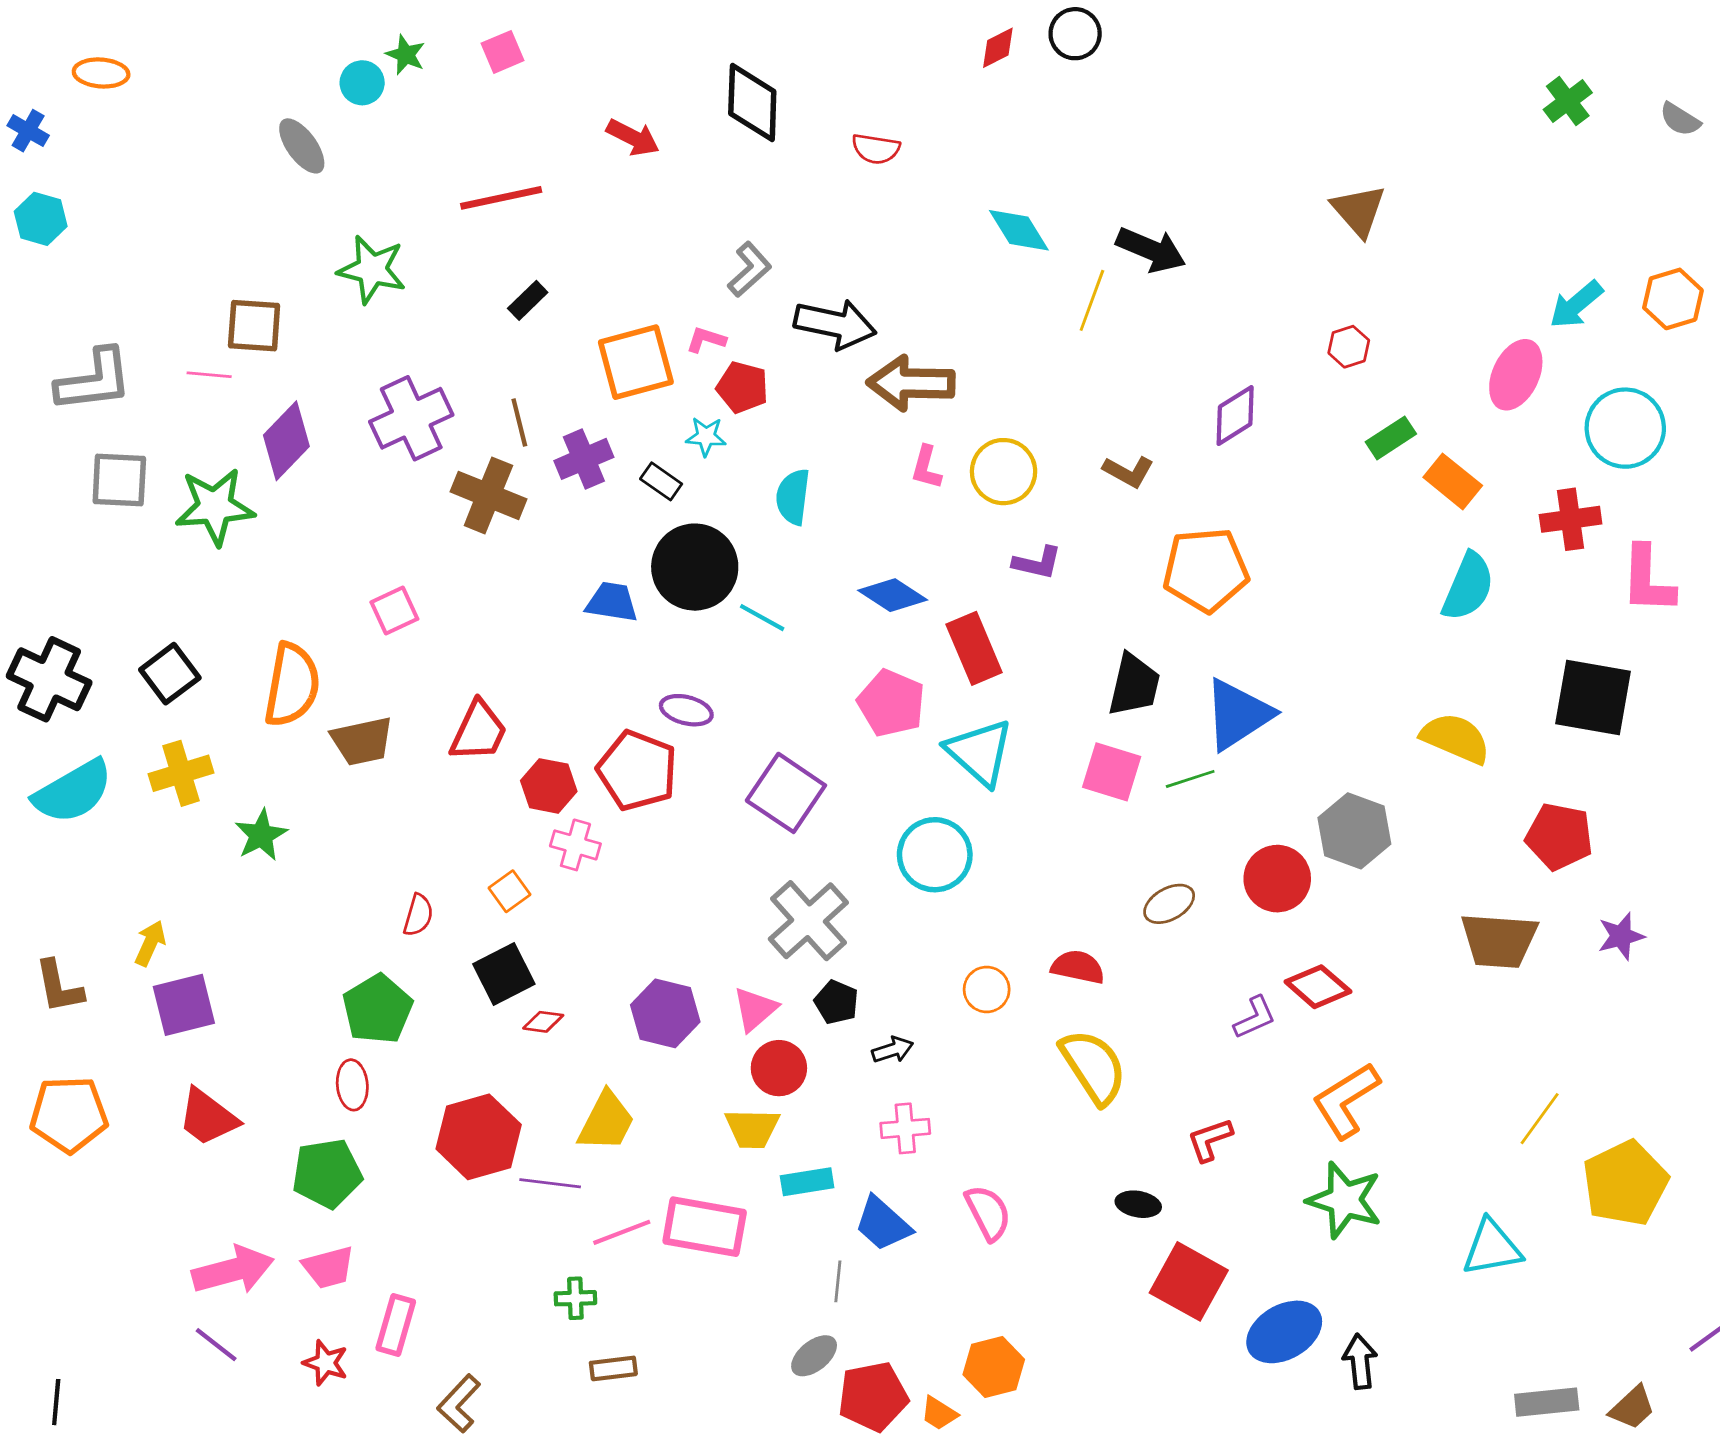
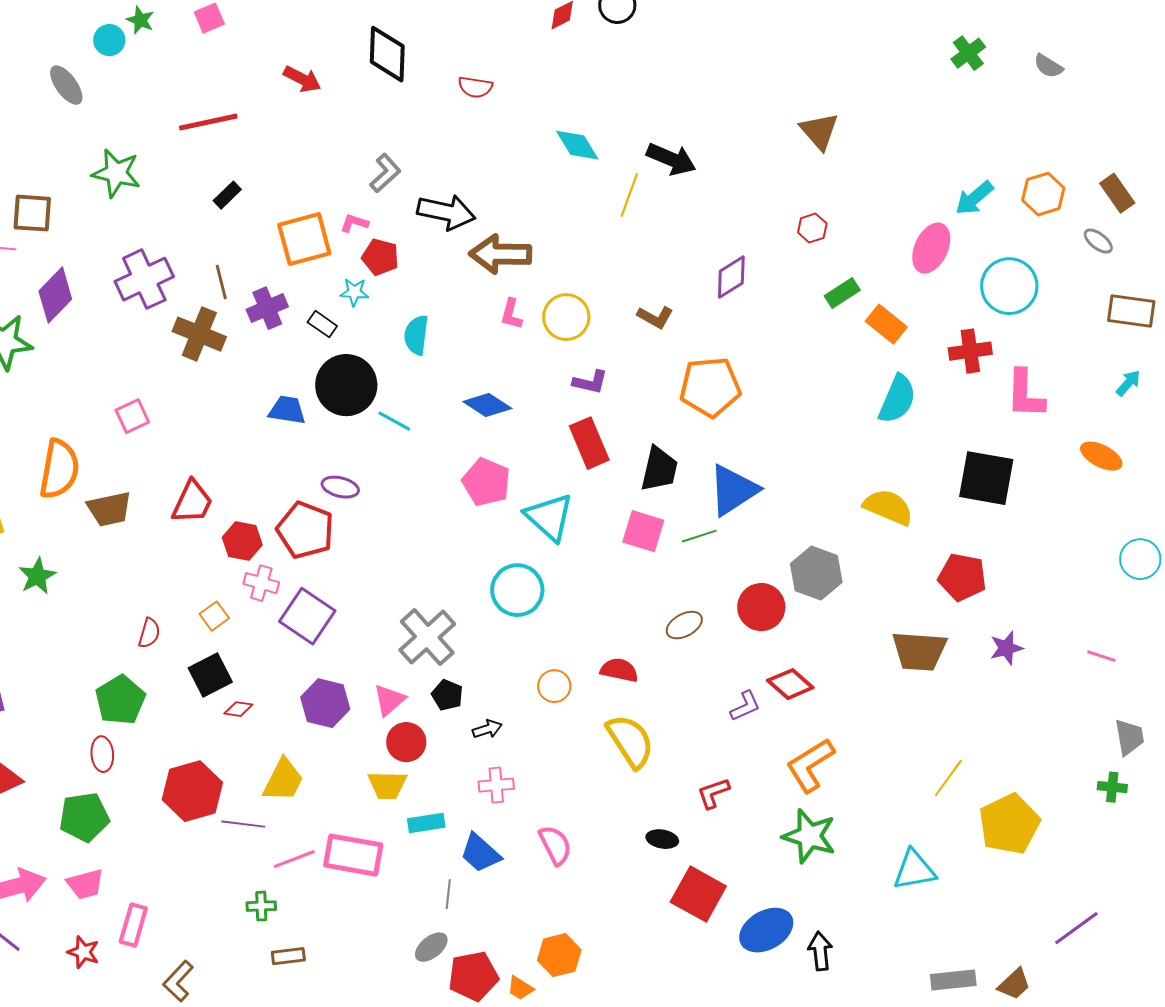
red rectangle: (974, 648) -> (589, 443), moved
purple square: (786, 793) -> (307, 616), moved

